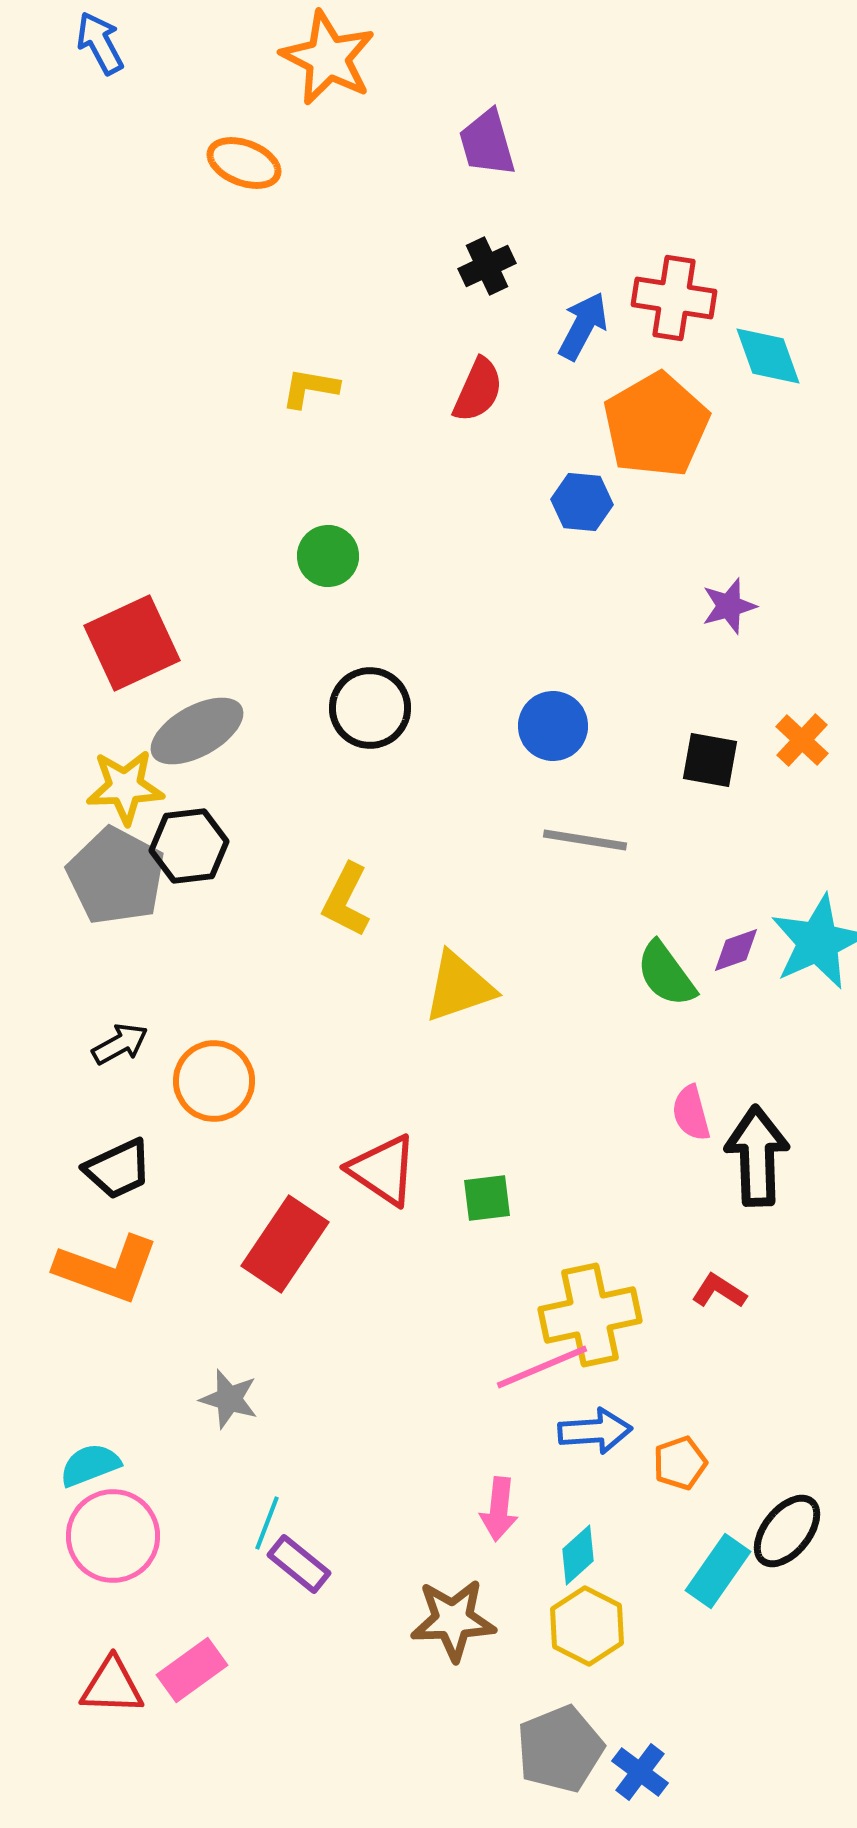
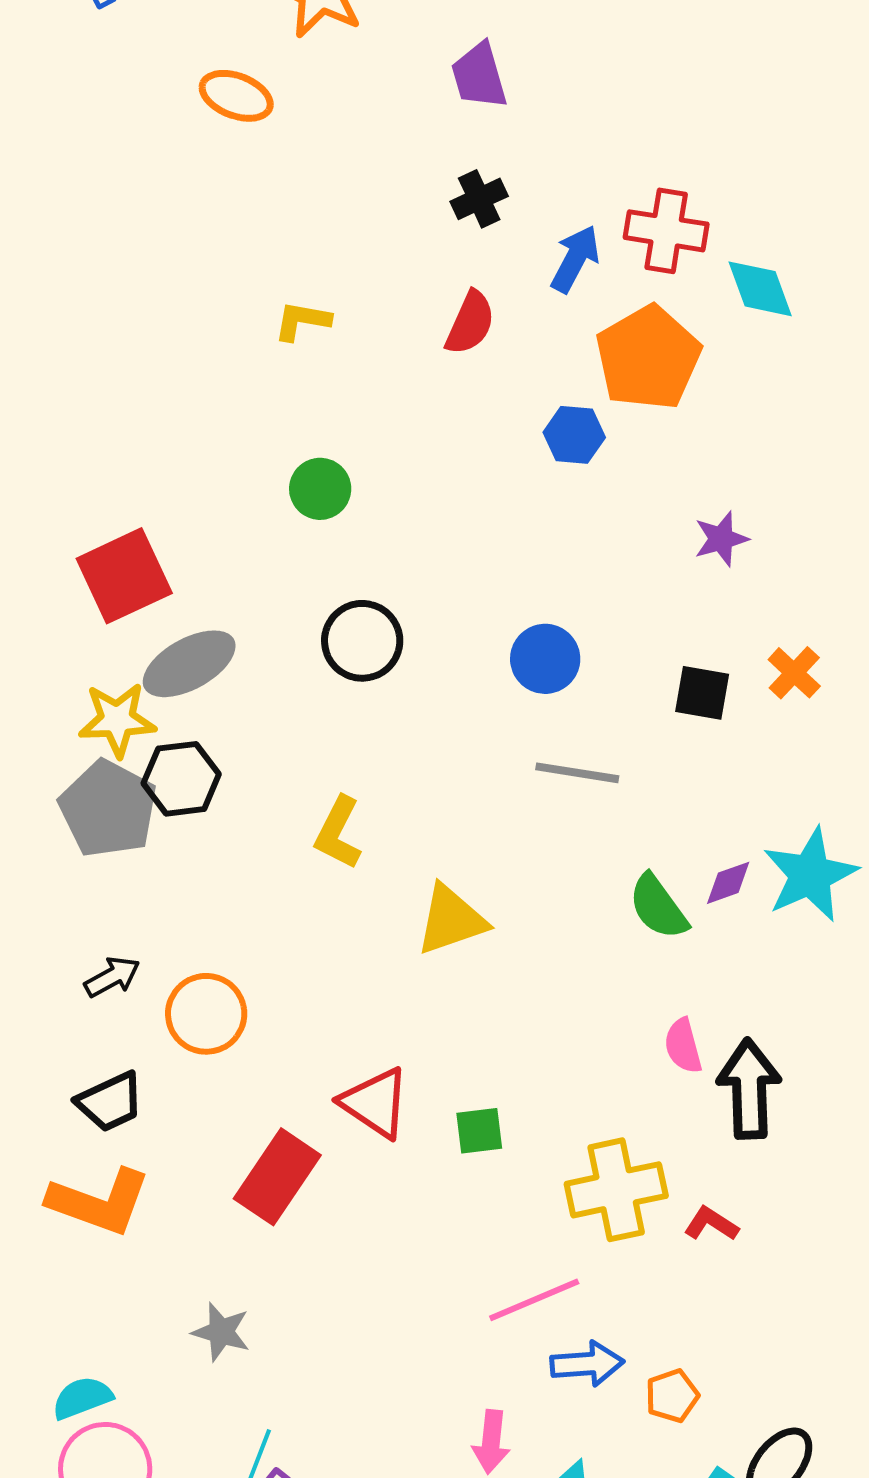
yellow cross: (590, 1315) -> (616, 1190), moved

